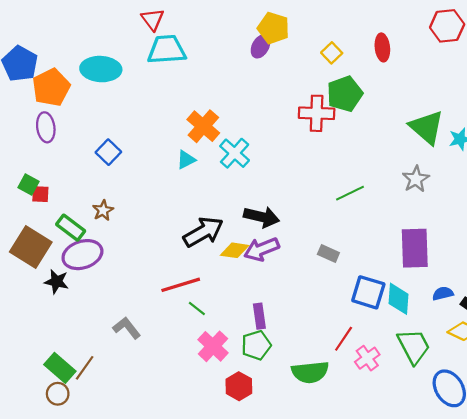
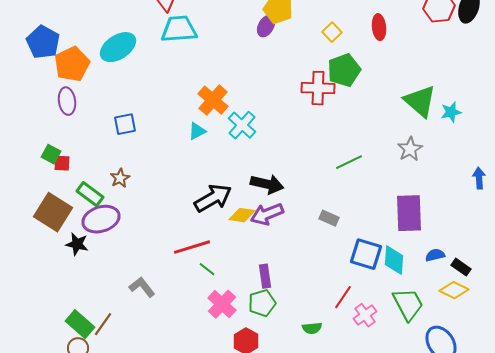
cyan ellipse: (101, 69) -> (118, 47), turned -36
blue square: (108, 152) -> (125, 124), turned 35
green semicircle: (310, 372) -> (312, 328), size x0.6

